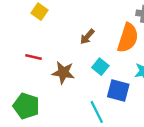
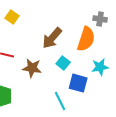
brown arrow: (87, 37) -> (52, 38), size x1.6

